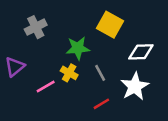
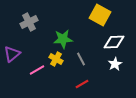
yellow square: (110, 25) -> (100, 15), moved
white star: (135, 86) -> (115, 64), moved, size x0.6

